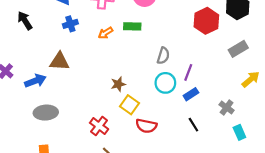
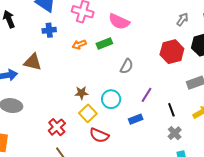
green rectangle: (132, 26) -> (104, 43), turned -35
gray semicircle: (163, 56) -> (127, 66), moved
cyan circle: (165, 83) -> (111, 99), moved
blue rectangle: (191, 94) -> (136, 119), moved
black line: (193, 125) -> (171, 110), moved

